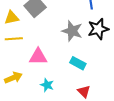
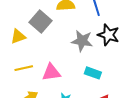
black star: (98, 29) -> (108, 35), turned -30
yellow line: (14, 39) -> (24, 68), moved

